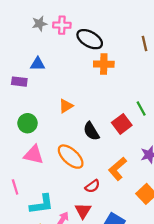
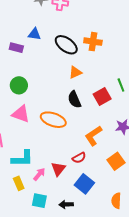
black ellipse: (90, 39) -> (66, 45), moved
orange triangle: (66, 106) -> (75, 72), moved
orange ellipse: (71, 157) -> (53, 120), turned -30
red semicircle: (92, 186) -> (79, 158), moved

